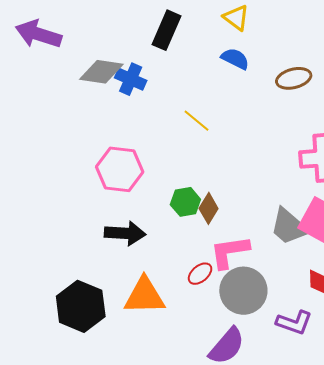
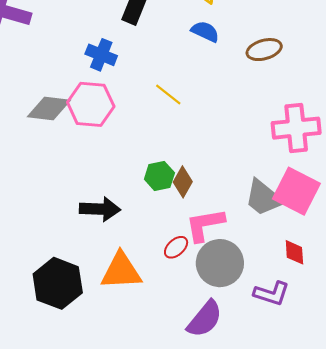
gray diamond: (101, 72) -> (49, 109), moved
pink hexagon: (120, 169) -> (91, 104), moved

